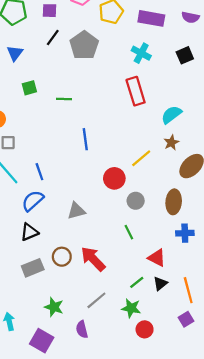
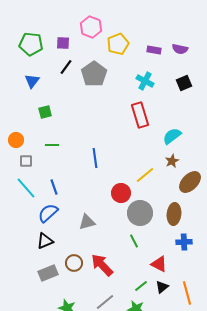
purple semicircle: (190, 17) -> (180, 49), moved
purple rectangle: (151, 18) -> (154, 50), size x0.6
green line: (64, 99) -> (52, 145), moved
gray circle: (136, 201) -> (140, 213), size x1.6

